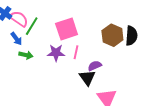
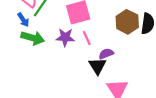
pink line: (76, 52) -> (87, 38), turned -40
green arrow: (26, 55) -> (33, 38), size x1.5

